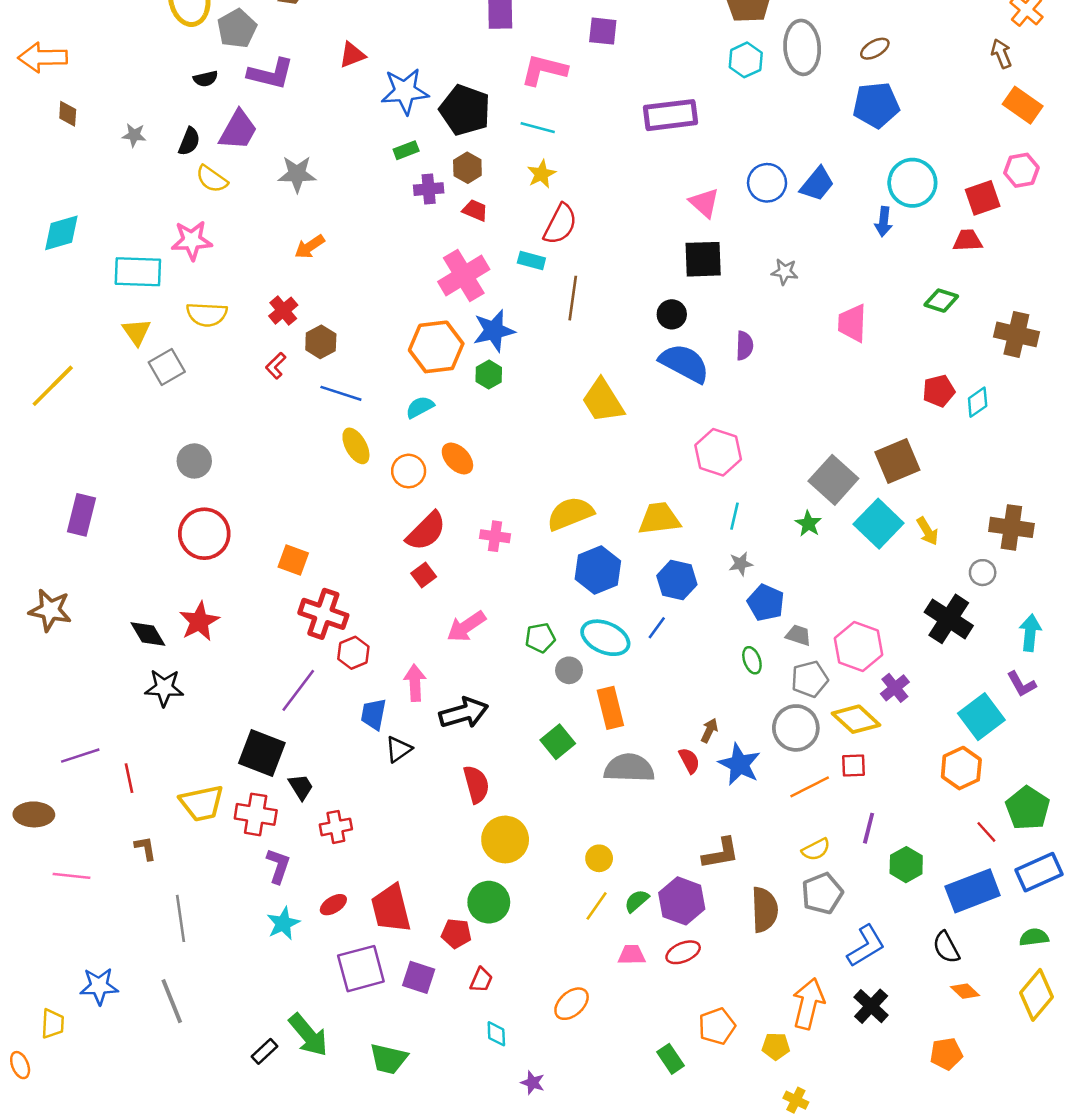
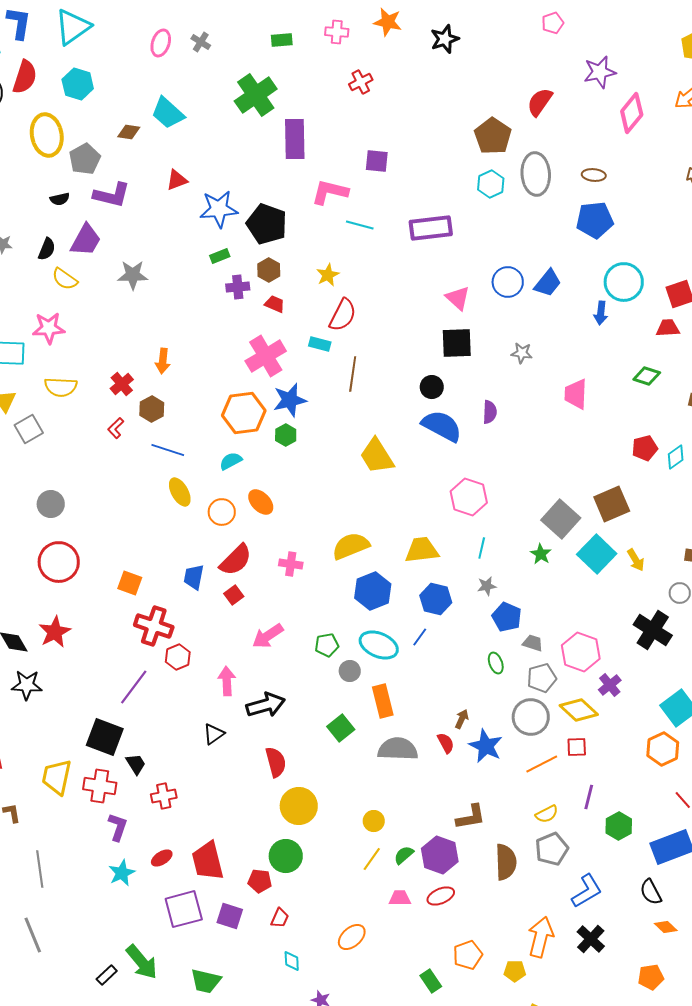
brown ellipse: (875, 49) -> (594, 175), turned 35
cyan line: (538, 128) -> (360, 225), moved
orange arrow: (310, 247) -> (163, 361), moved, turned -50
blue trapezoid: (373, 714) -> (194, 577), moved
yellow trapezoid: (202, 803) -> (57, 777), turned 114

